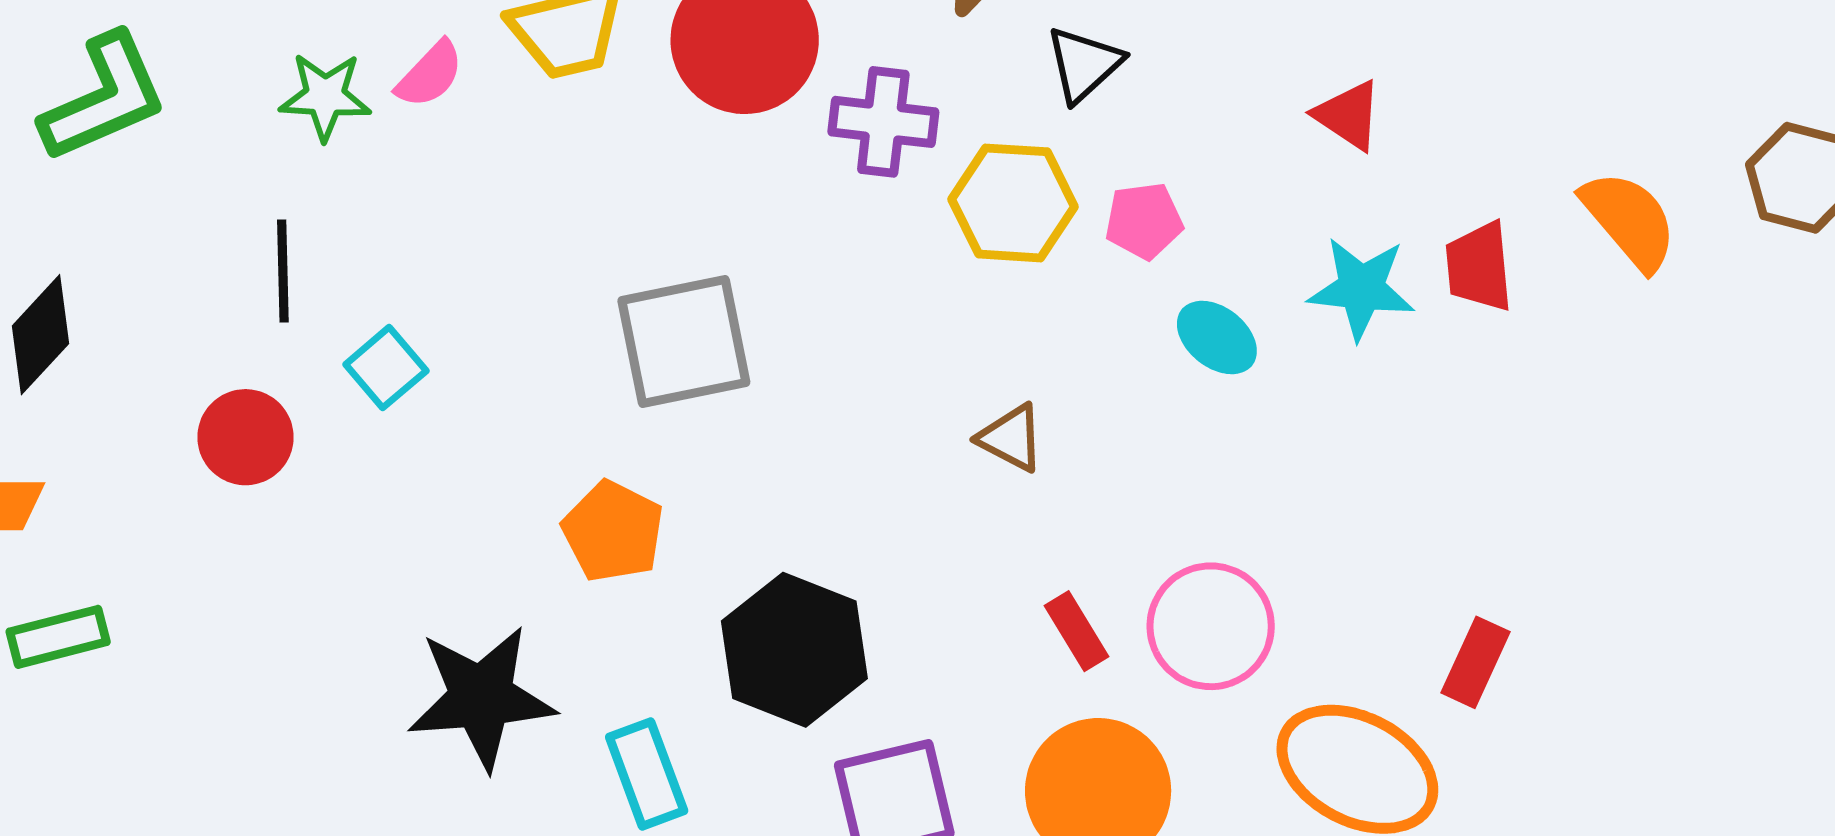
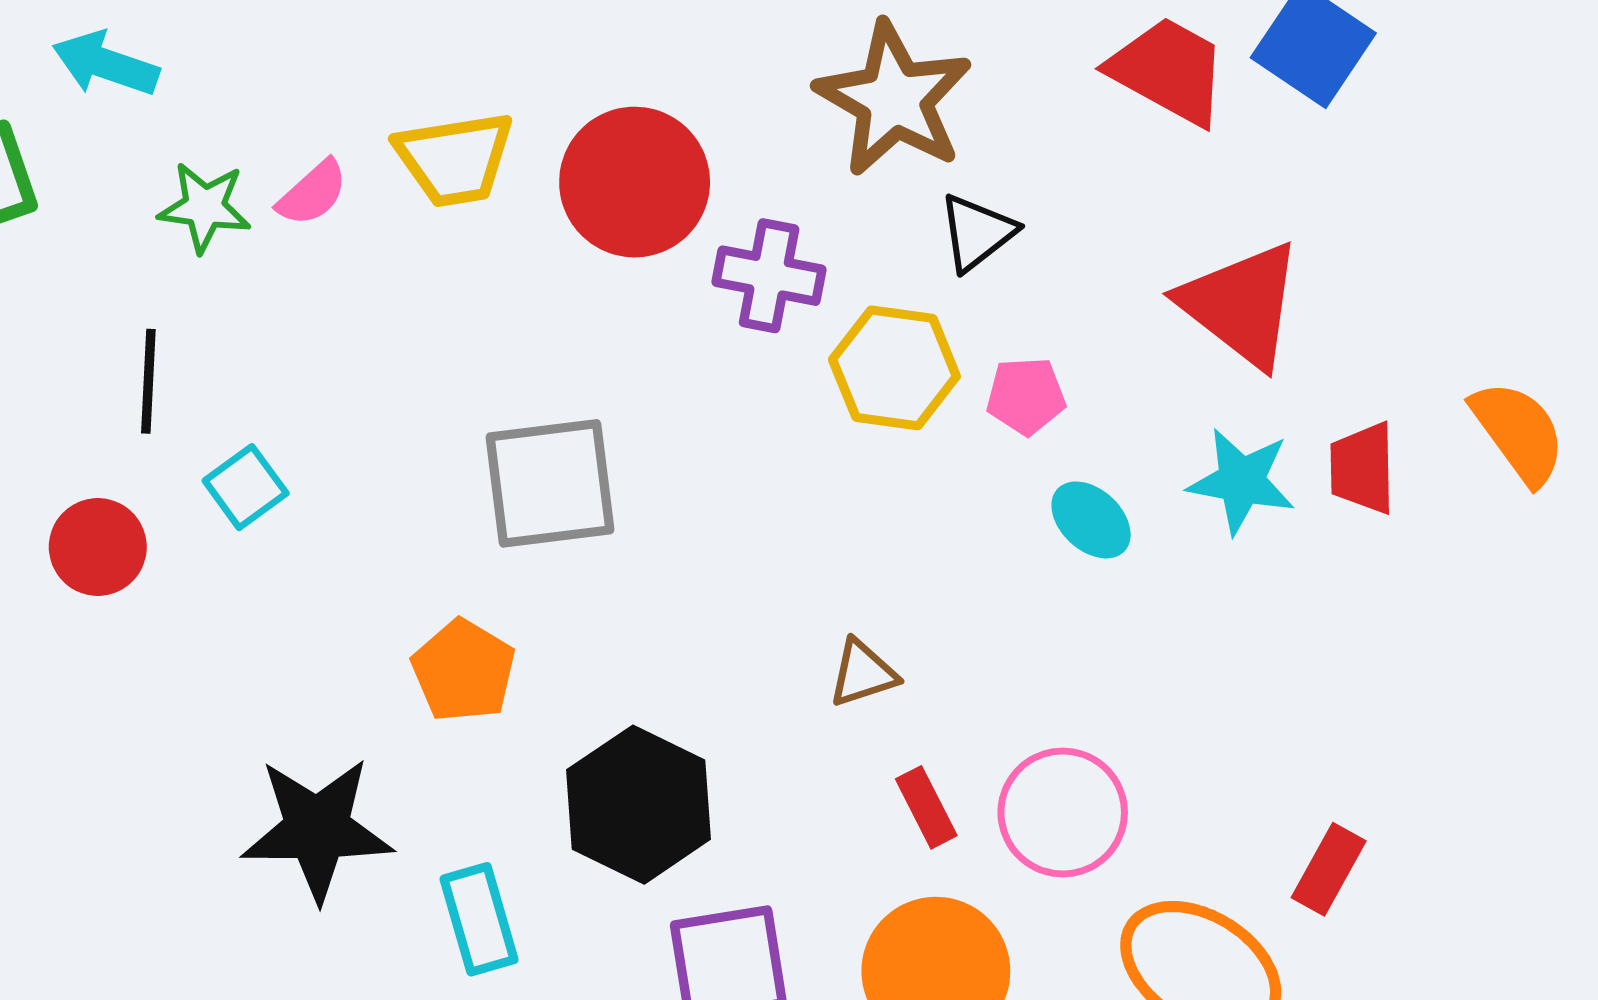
red triangle: (1348, 115) -> (1241, 304), size x1.8
brown triangle: (1011, 438) -> (863, 673), moved, turned -50

